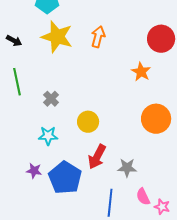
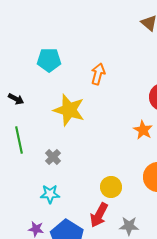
yellow star: (57, 37) -> (69, 110), moved
orange arrow: (98, 37) -> (98, 74), moved
yellow circle: (88, 122) -> (111, 187), moved

